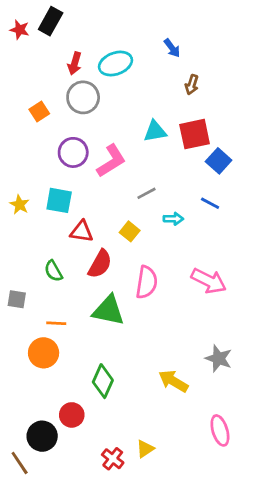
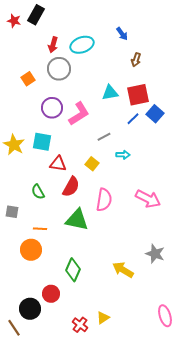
blue line: (210, 203) -> (133, 119), moved, turned -72
yellow star: (20, 205) -> (14, 145), size x1.5
pink ellipse: (220, 430) -> (165, 316), moved

